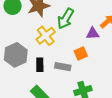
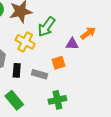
yellow cross: (46, 36) -> (25, 42), turned -30

